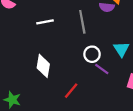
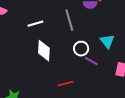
white diamond: (43, 66) -> (44, 51), moved
red line: (71, 91) -> (66, 84), turned 42

